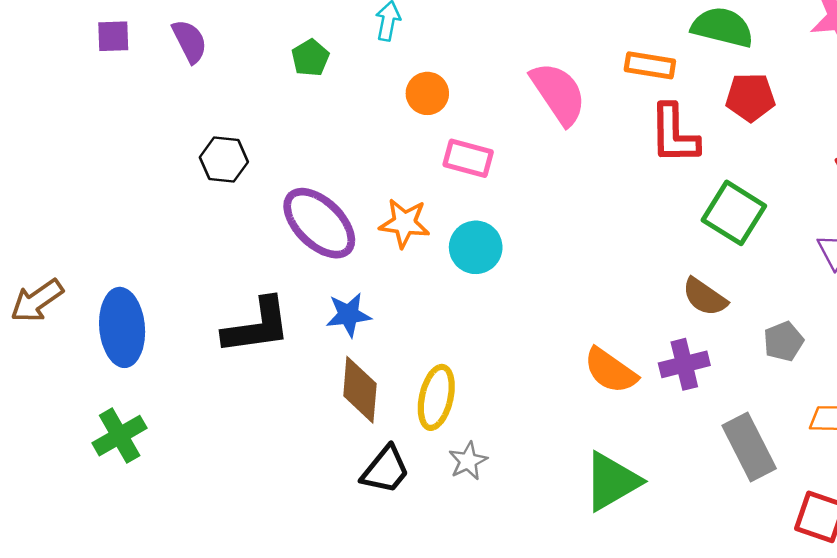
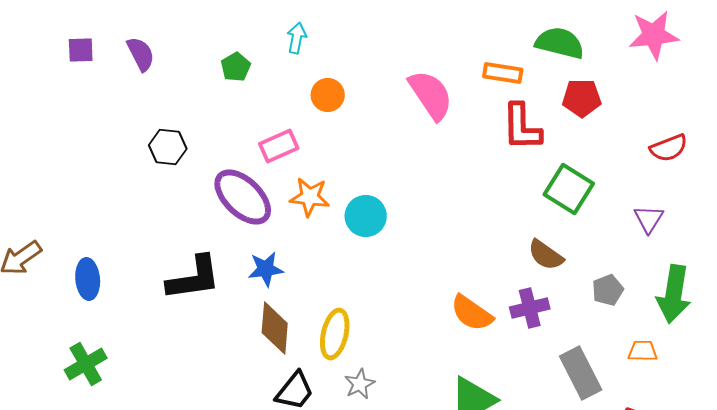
pink rectangle: (468, 158) -> (279, 146), moved, turned -39
blue ellipse: (122, 327) -> (88, 279), size x0.7

